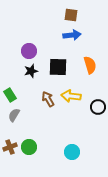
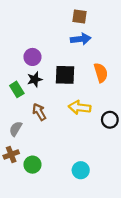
green rectangle: (10, 95) -> (17, 89), moved
brown arrow: (48, 99) -> (39, 112), moved
brown cross: (10, 147) -> (11, 155), moved

